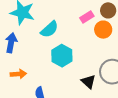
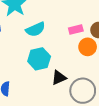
black triangle: (89, 82) -> (59, 78), moved, turned 35

